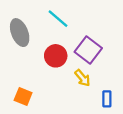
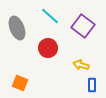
purple square: (88, 50) -> (83, 26), moved
yellow arrow: (82, 78) -> (81, 65), moved, turned 147

